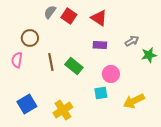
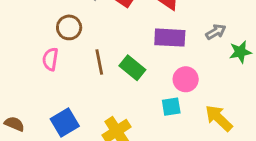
purple rectangle: (100, 45) -> (170, 38), size x1.5
yellow arrow: (134, 101) -> (219, 118), turned 70

